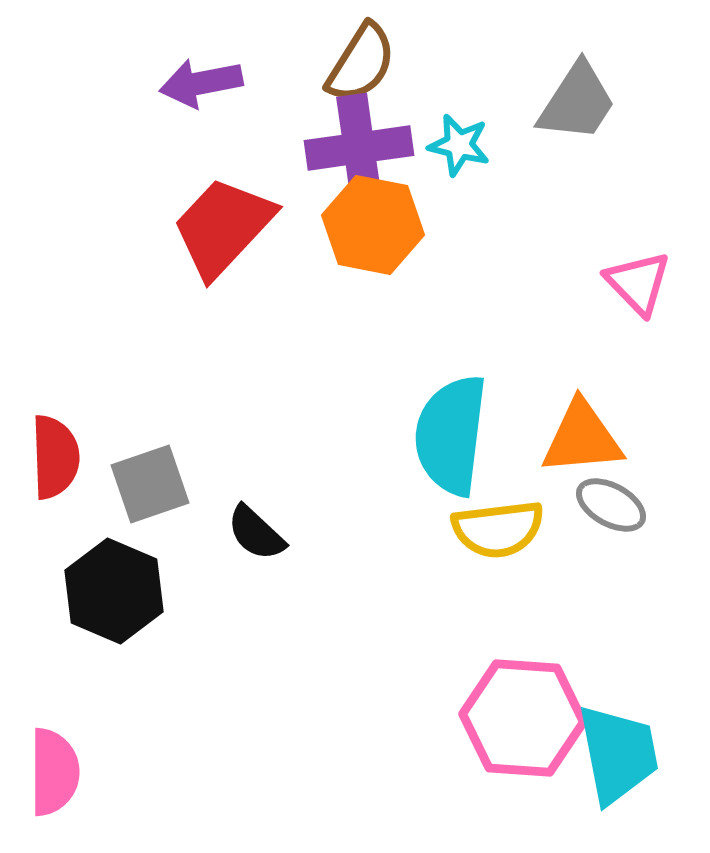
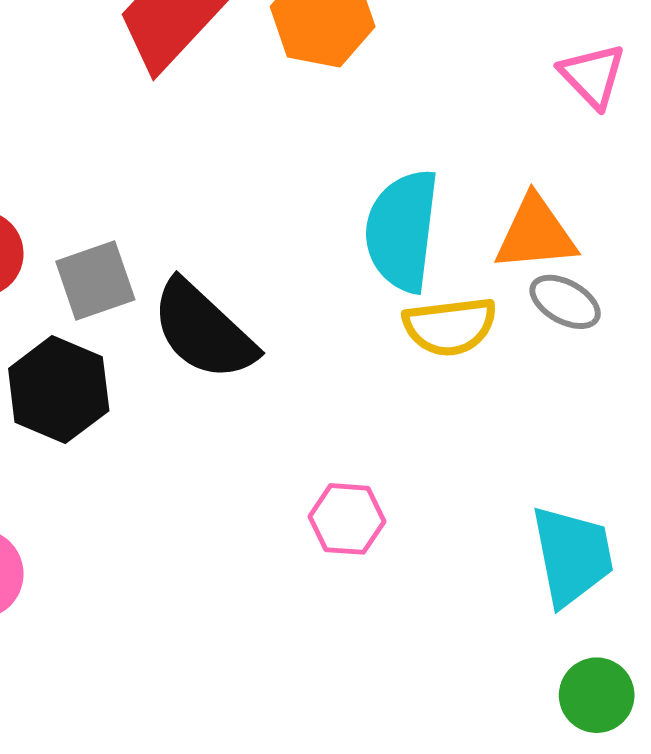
black semicircle: (256, 533) -> (203, 330), size x1.8
pink hexagon: (523, 718) -> (347, 519), moved, size x0.6

